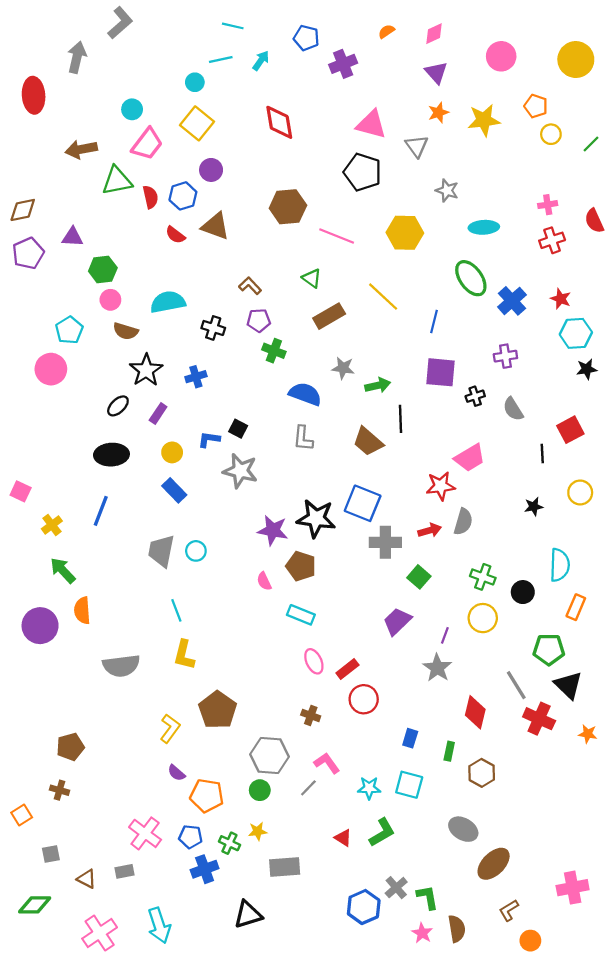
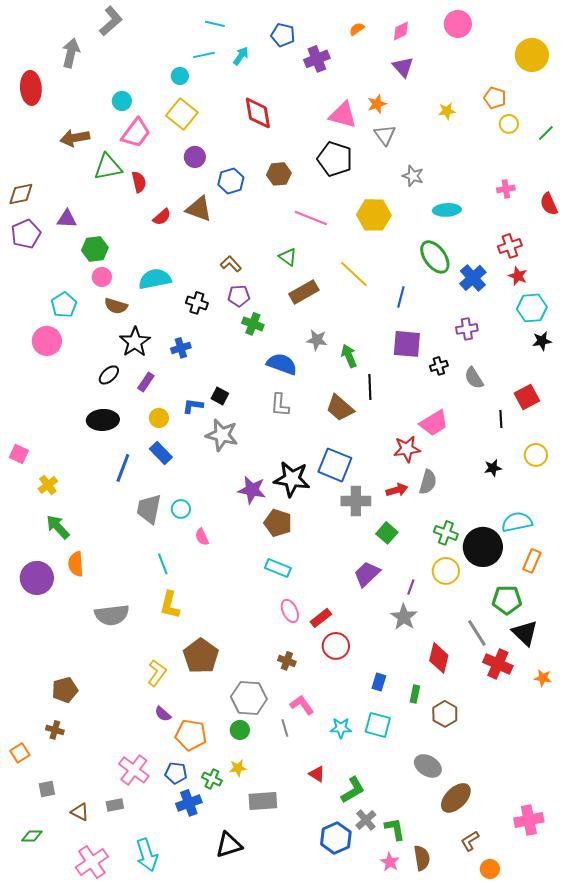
pink circle: (501, 56) -> (458, 24), moved
orange star: (438, 113) -> (377, 104), moved
yellow star: (484, 120) -> (447, 111), size x0.6
blue hexagon: (183, 196) -> (231, 181), moved
brown hexagon: (288, 207) -> (279, 174), moved, size x0.7
red semicircle: (175, 235) -> (162, 217), turned -78
red cross: (552, 240) -> (510, 246), moved
green arrow: (378, 385) -> (349, 356), turned -100
blue line: (101, 511) -> (123, 468), moved
cyan semicircle: (560, 565) -> (517, 522), turned -104
pink semicircle: (264, 581) -> (202, 537), moved
black circle: (523, 592) -> (483, 547), size x1.8
gray line: (308, 788) -> (285, 728), turned -60
green L-shape: (382, 832) -> (353, 790), moved
green diamond: (35, 905) -> (32, 836), size x0.7

